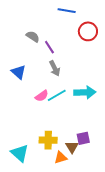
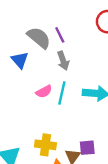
gray semicircle: (33, 37) -> (39, 38), moved, size x1.5
cyan line: (57, 95) -> (62, 93), turned -54

